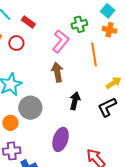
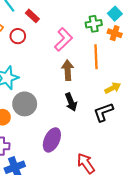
green cross: (79, 24) -> (94, 24), moved
brown arrow: (57, 72) -> (68, 70), moved
black arrow: (75, 101) -> (71, 102), turned 138

